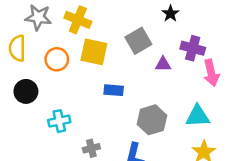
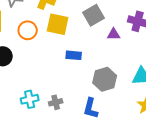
cyan cross: (59, 121) -> (30, 99), moved

